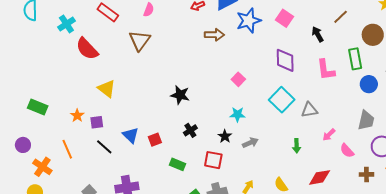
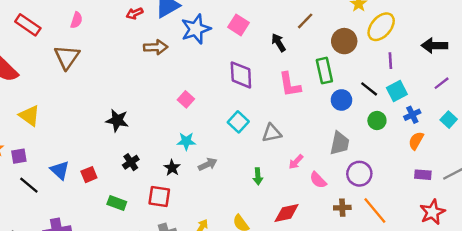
cyan square: (282, 100) -> (238, 122), size x0.7
gray arrow: (250, 143) -> (208, 164), moved

